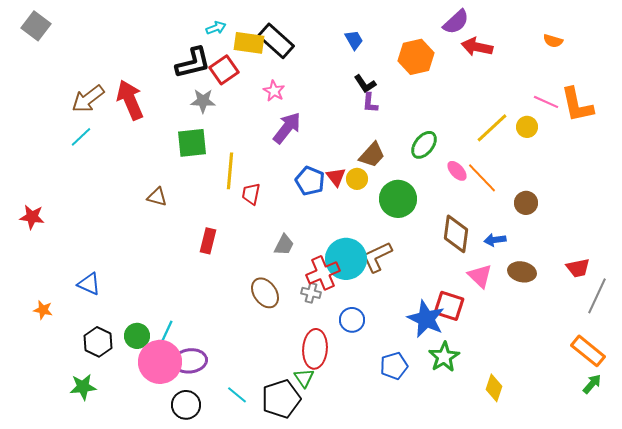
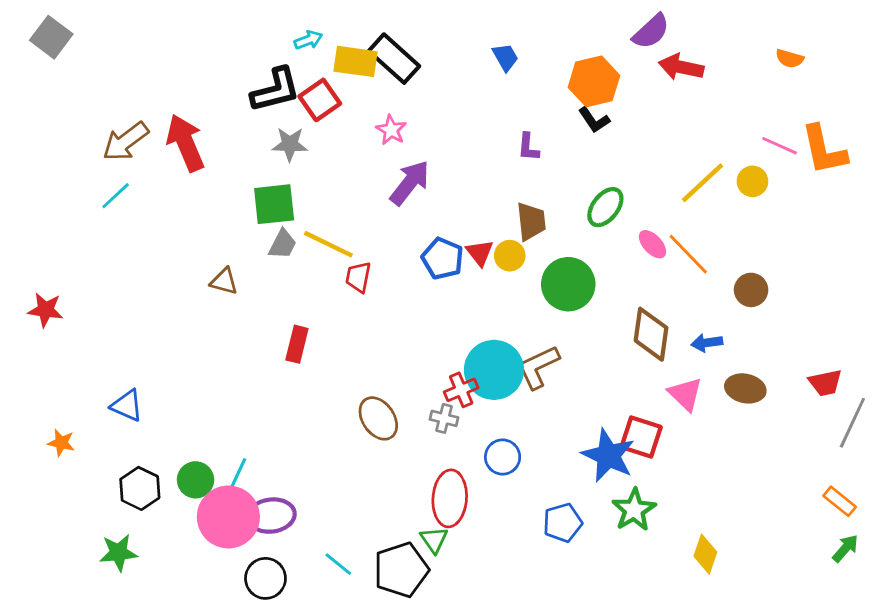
black L-shape: (365, 84) -> (594, 120), moved
brown trapezoid: (372, 155) -> (531, 221), turned -48
yellow line: (230, 171) -> (328, 244), turned -69
gray trapezoid: (284, 245) -> (283, 244), moved
red cross: (323, 273) -> (461, 390), size x0.7
orange rectangle: (588, 351) -> (840, 501), size x0.7

